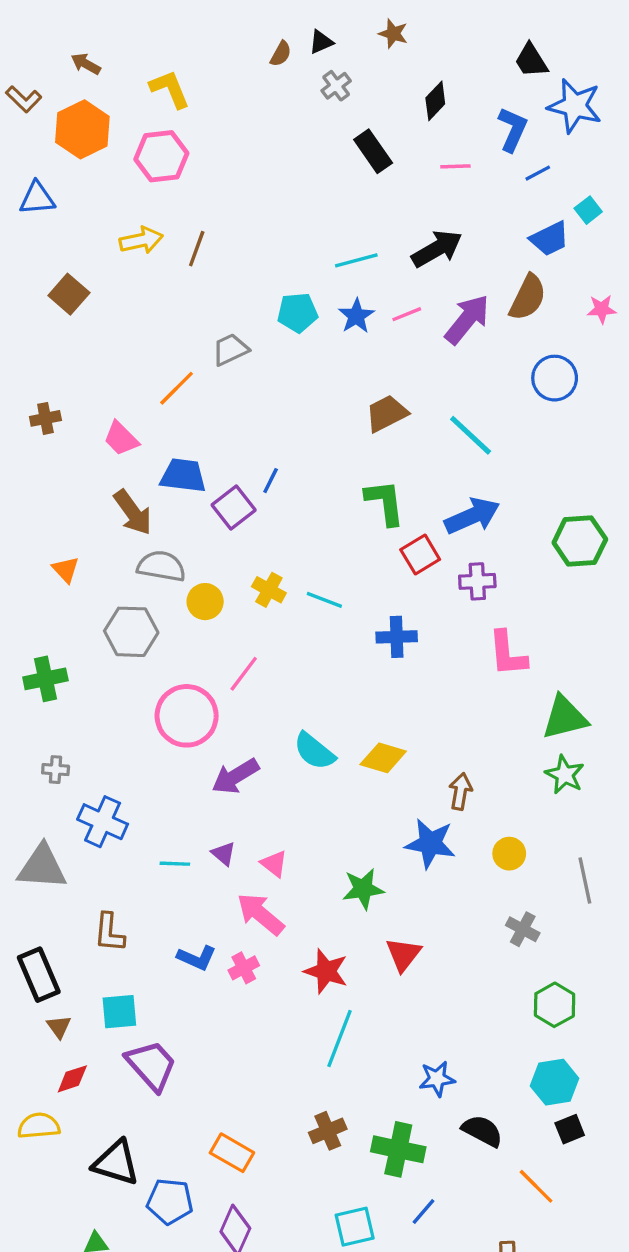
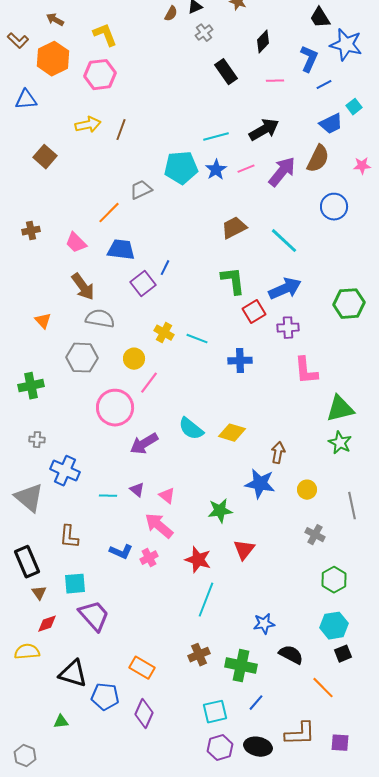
cyan pentagon: (297, 313) -> (181, 168), size x1.4
blue trapezoid: (183, 476) -> (121, 250), moved
yellow circle: (205, 602) -> (134, 359), moved
gray triangle: (42, 867) -> (29, 498), turned 36

